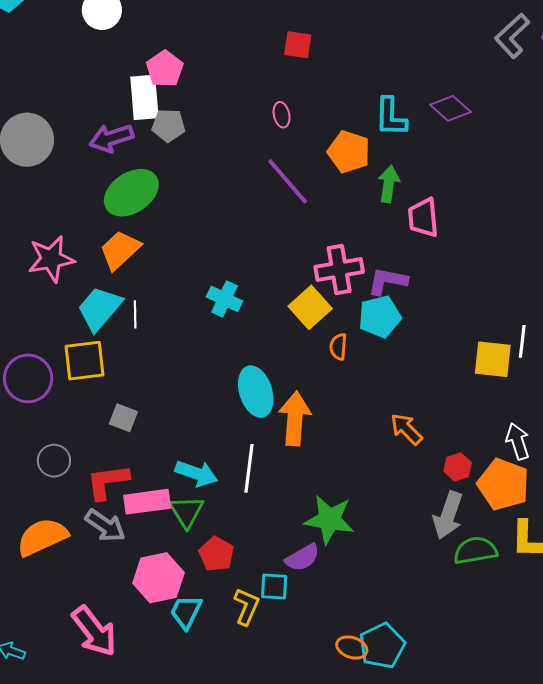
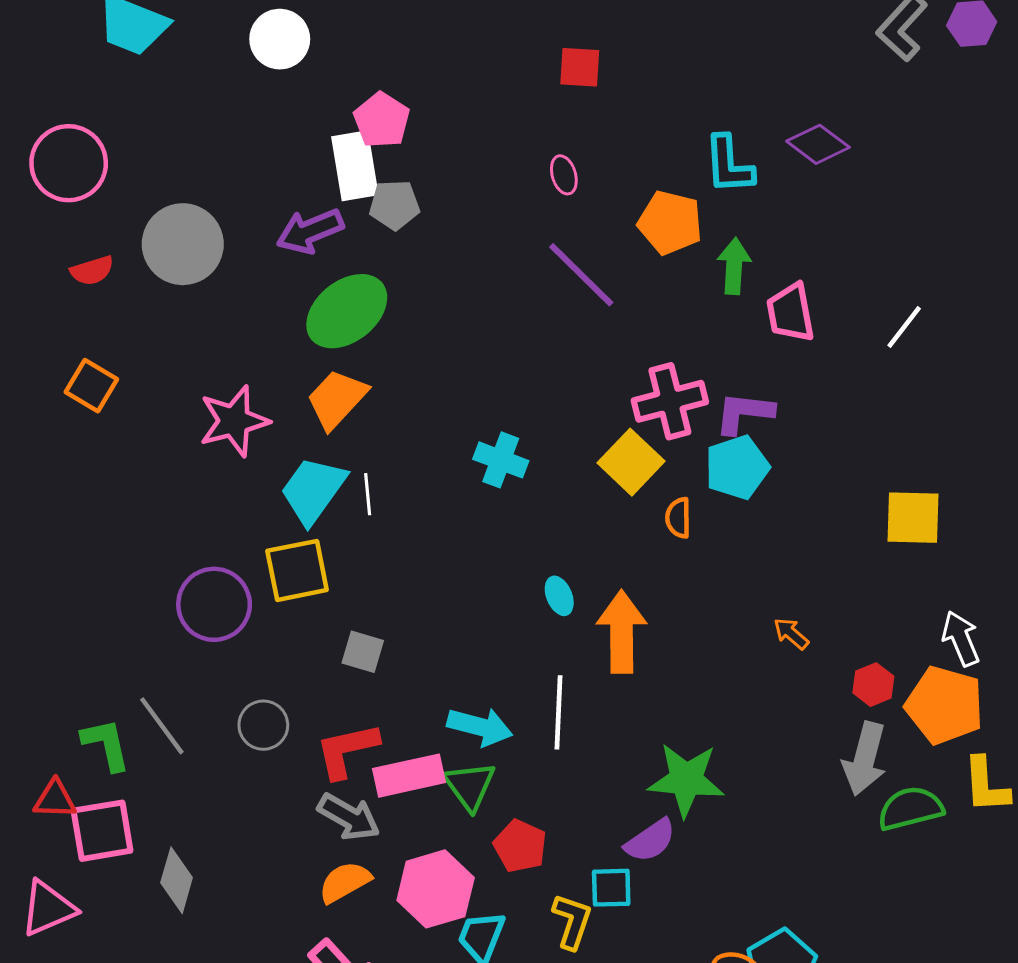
white line: (522, 341) -> (904, 327), moved, turned 36
cyan ellipse: (256, 392) -> (559, 596), size x0.5
orange arrow: (406, 429) -> (791, 634), size x0.7
orange semicircle: (42, 537) -> (345, 882), moved, size x0.7

